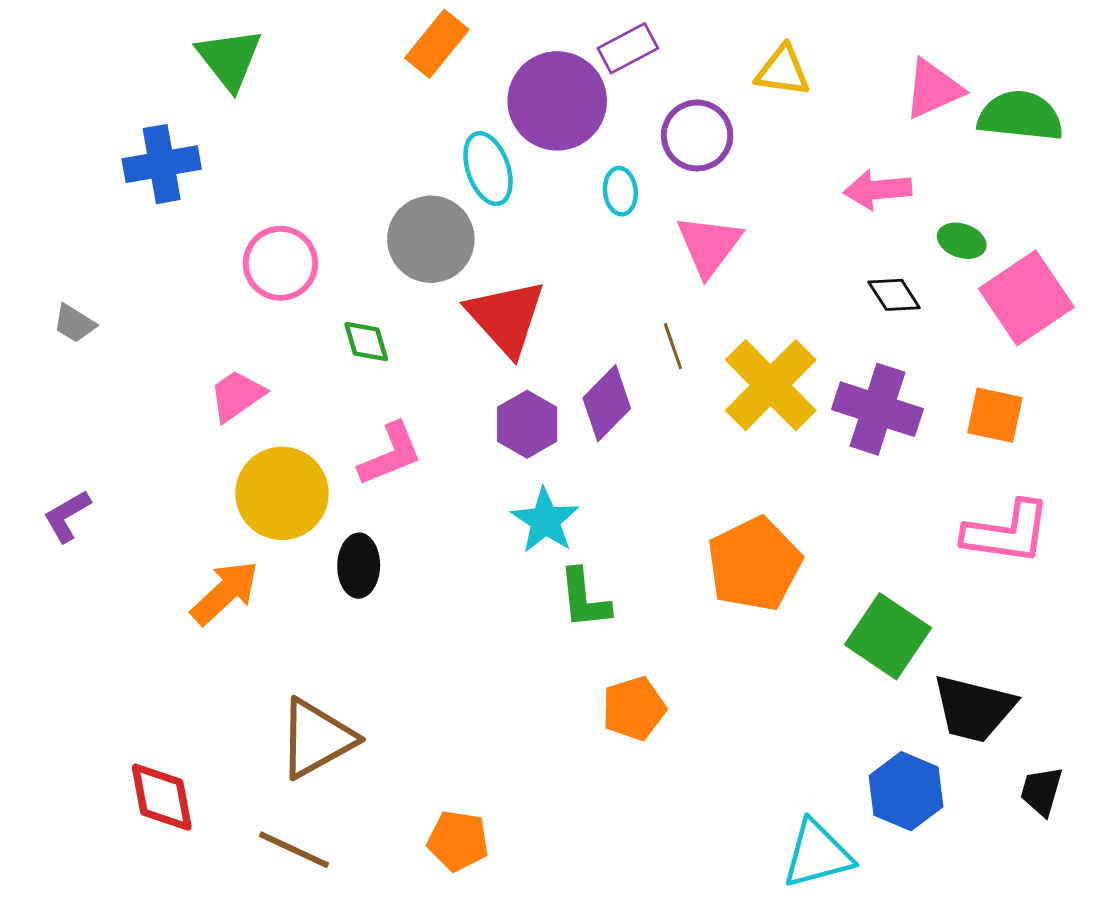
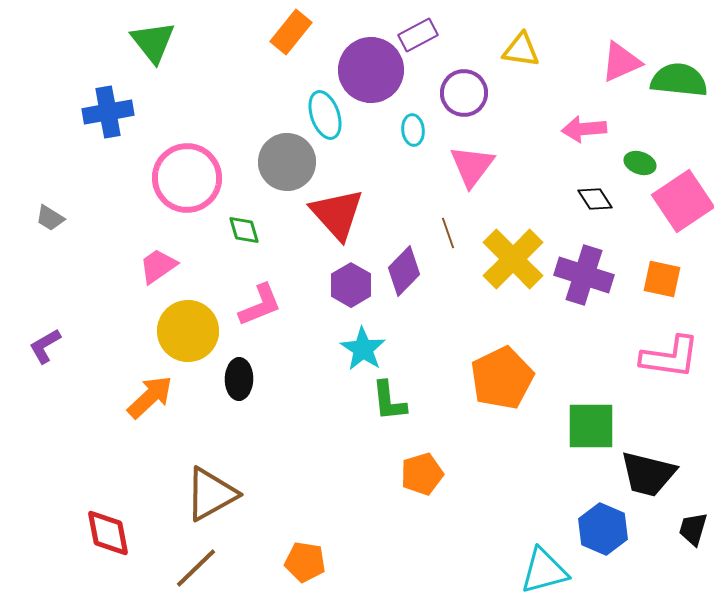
pink circle: (280, 263) -> (187, 178), size x1.4
green square: (888, 636) -> (591, 426), turned -34
brown line: (294, 850) -> (196, 568), turned -69

